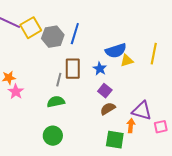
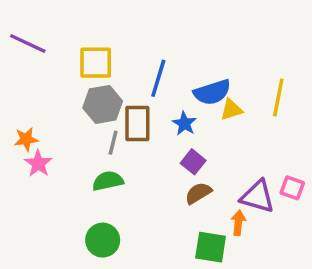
yellow square: (31, 28) -> (96, 63), moved, turned 30
blue line: (75, 34) -> (158, 78), moved
gray hexagon: (53, 37) -> (103, 104), moved
pink square: (161, 127) -> (292, 188), moved, turned 32

